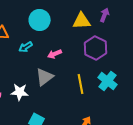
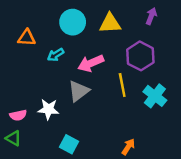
yellow triangle: (82, 21) -> (110, 23), moved
pink arrow: (55, 54) -> (91, 63), size x1.5
yellow line: (81, 84) -> (122, 85), moved

